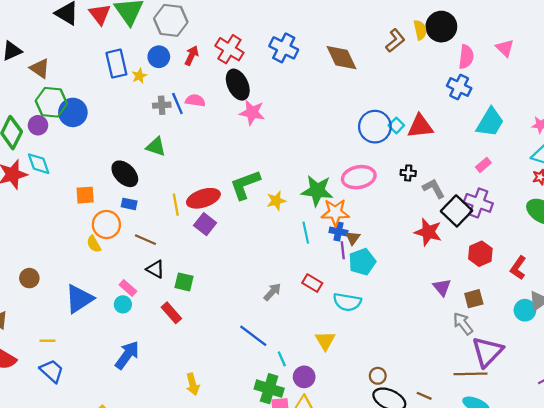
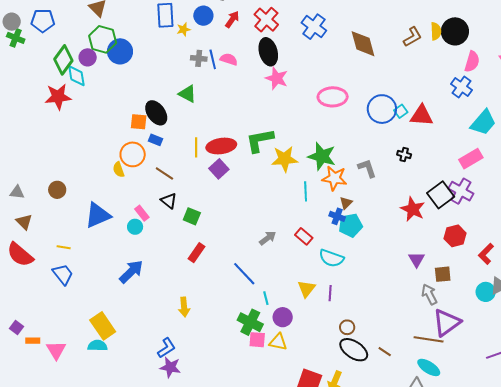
cyan diamond: (39, 164) -> (76, 76), moved
pink rectangle: (483, 165) -> (471, 159), size x1.6
pink ellipse: (359, 177) -> (333, 97), moved
gray L-shape: (434, 188) -> (367, 168), moved
orange square: (85, 195) -> (139, 122), moved
yellow star: (276, 201) -> (285, 159), size x1.5
blue cross: (338, 231) -> (337, 216), moved
purple line: (343, 250) -> (330, 293), moved
red rectangle: (171, 313) -> (197, 253), moved, turned 66

